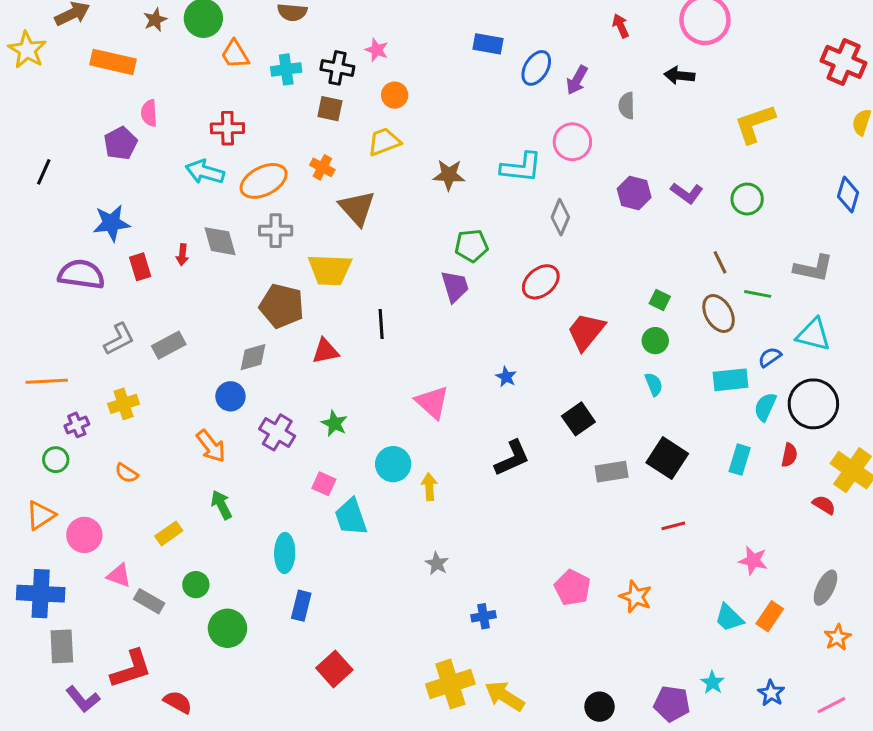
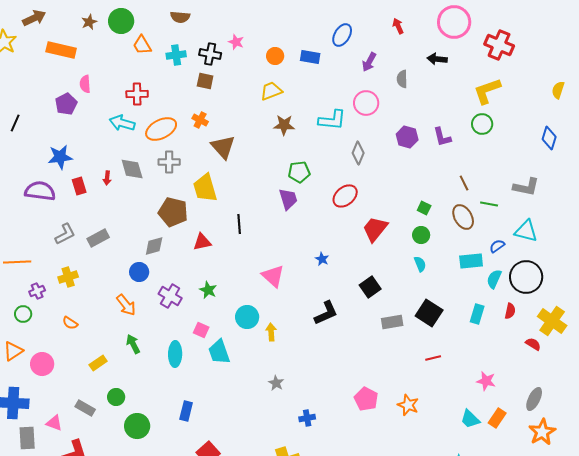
blue rectangle: (488, 44) -> (310, 57), moved
red cross: (844, 62) -> (499, 45), moved
blue ellipse: (536, 68) -> (342, 35), moved
orange circle: (395, 95) -> (275, 56), moved
yellow trapezoid: (384, 142) -> (271, 91), moved
purple L-shape: (687, 193) -> (442, 137), turned 40
green circle: (747, 199) -> (482, 124), moved
yellow trapezoid: (330, 270) -> (205, 188), turned 72
cyan ellipse: (285, 553) -> (175, 354), moved
pink triangle: (119, 576) -> (54, 423), moved
orange star: (838, 637) -> (542, 432), size x1.5

